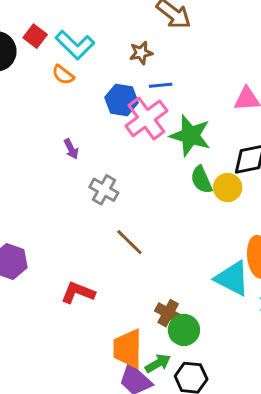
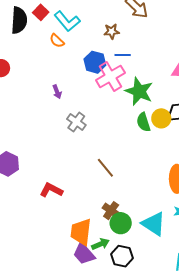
yellow circle: (228, 188) -> (161, 118), moved
brown line: (129, 242) -> (105, 168), moved
cyan triangle: (232, 278) -> (154, 224), moved

